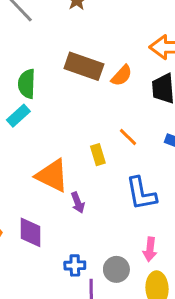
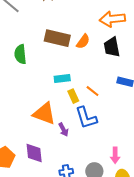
cyan rectangle: (18, 116) -> (62, 78), moved, turned 42
orange line: (128, 137) -> (93, 91), moved
blue L-shape: (141, 194) -> (86, 118), moved

